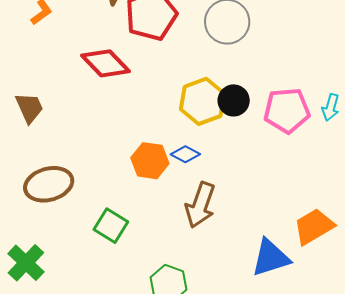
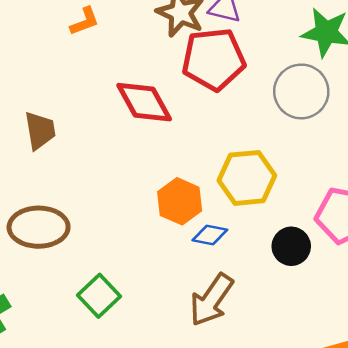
black circle: (234, 100) -> (291, 246), moved
blue diamond: (185, 154) -> (210, 235), turned -32
orange hexagon: (150, 161) -> (180, 201), moved

